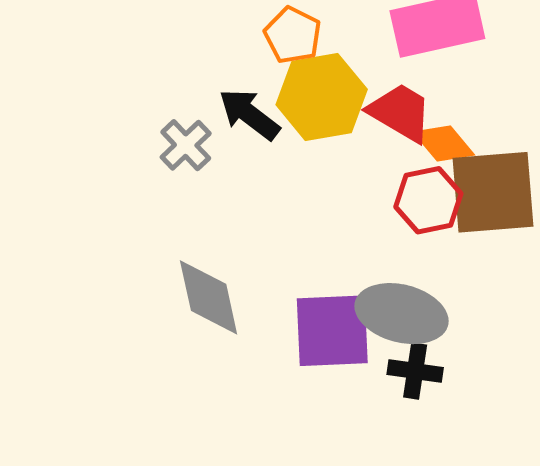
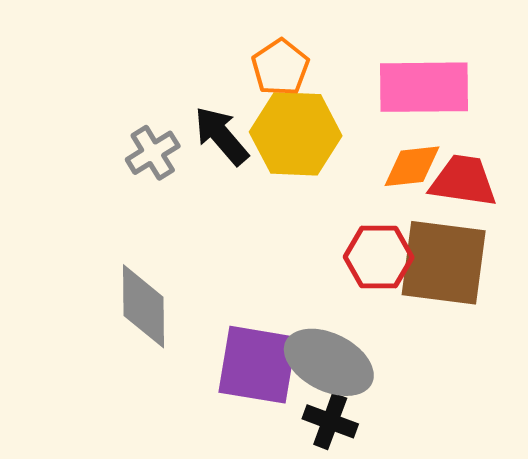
red trapezoid: (400, 112) -> (463, 181), moved, turned -34
orange diamond: (444, 143) -> (412, 166), moved, turned -68

